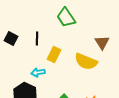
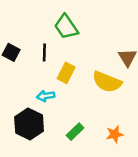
green trapezoid: (66, 17) -> (66, 27), moved

